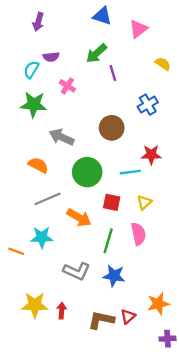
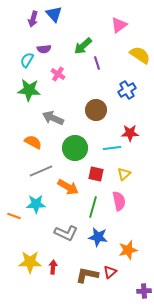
blue triangle: (102, 16) -> (54, 14), moved, turned 30
yellow semicircle: (163, 64) -> (140, 55), size x1.5
orange star: (158, 304) -> (128, 250), moved

